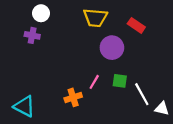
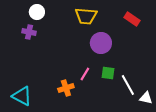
red rectangle: (136, 25) -> (132, 19), moved

